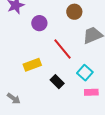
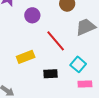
black rectangle: (57, 82) -> (50, 74), turned -48

